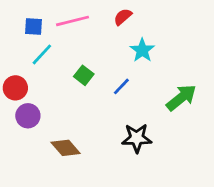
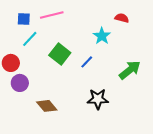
red semicircle: (123, 17) -> (122, 18), moved, turned 56
green square: (84, 75) -> (60, 54), size x1.5

